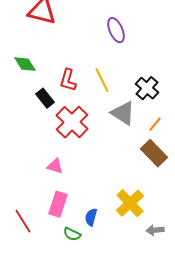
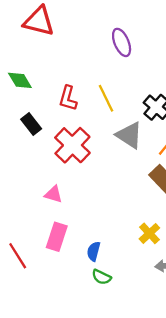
black rectangle: (45, 98) -> (31, 124), moved
yellow cross: (130, 203) -> (149, 233), moved, size x0.7
green semicircle: (72, 234) -> (101, 277), moved

